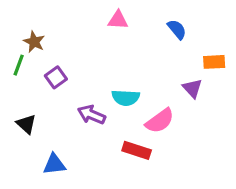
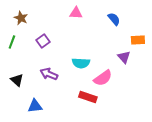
brown star: (34, 42) -> (21, 18), moved
purple square: (56, 77) -> (43, 41), moved
purple arrow: (92, 115) -> (49, 74), moved

